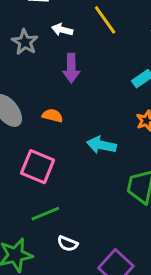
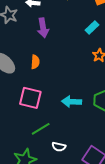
orange semicircle: (52, 116) -> (35, 62), turned 88
cyan arrow: (101, 145) -> (72, 102), moved

